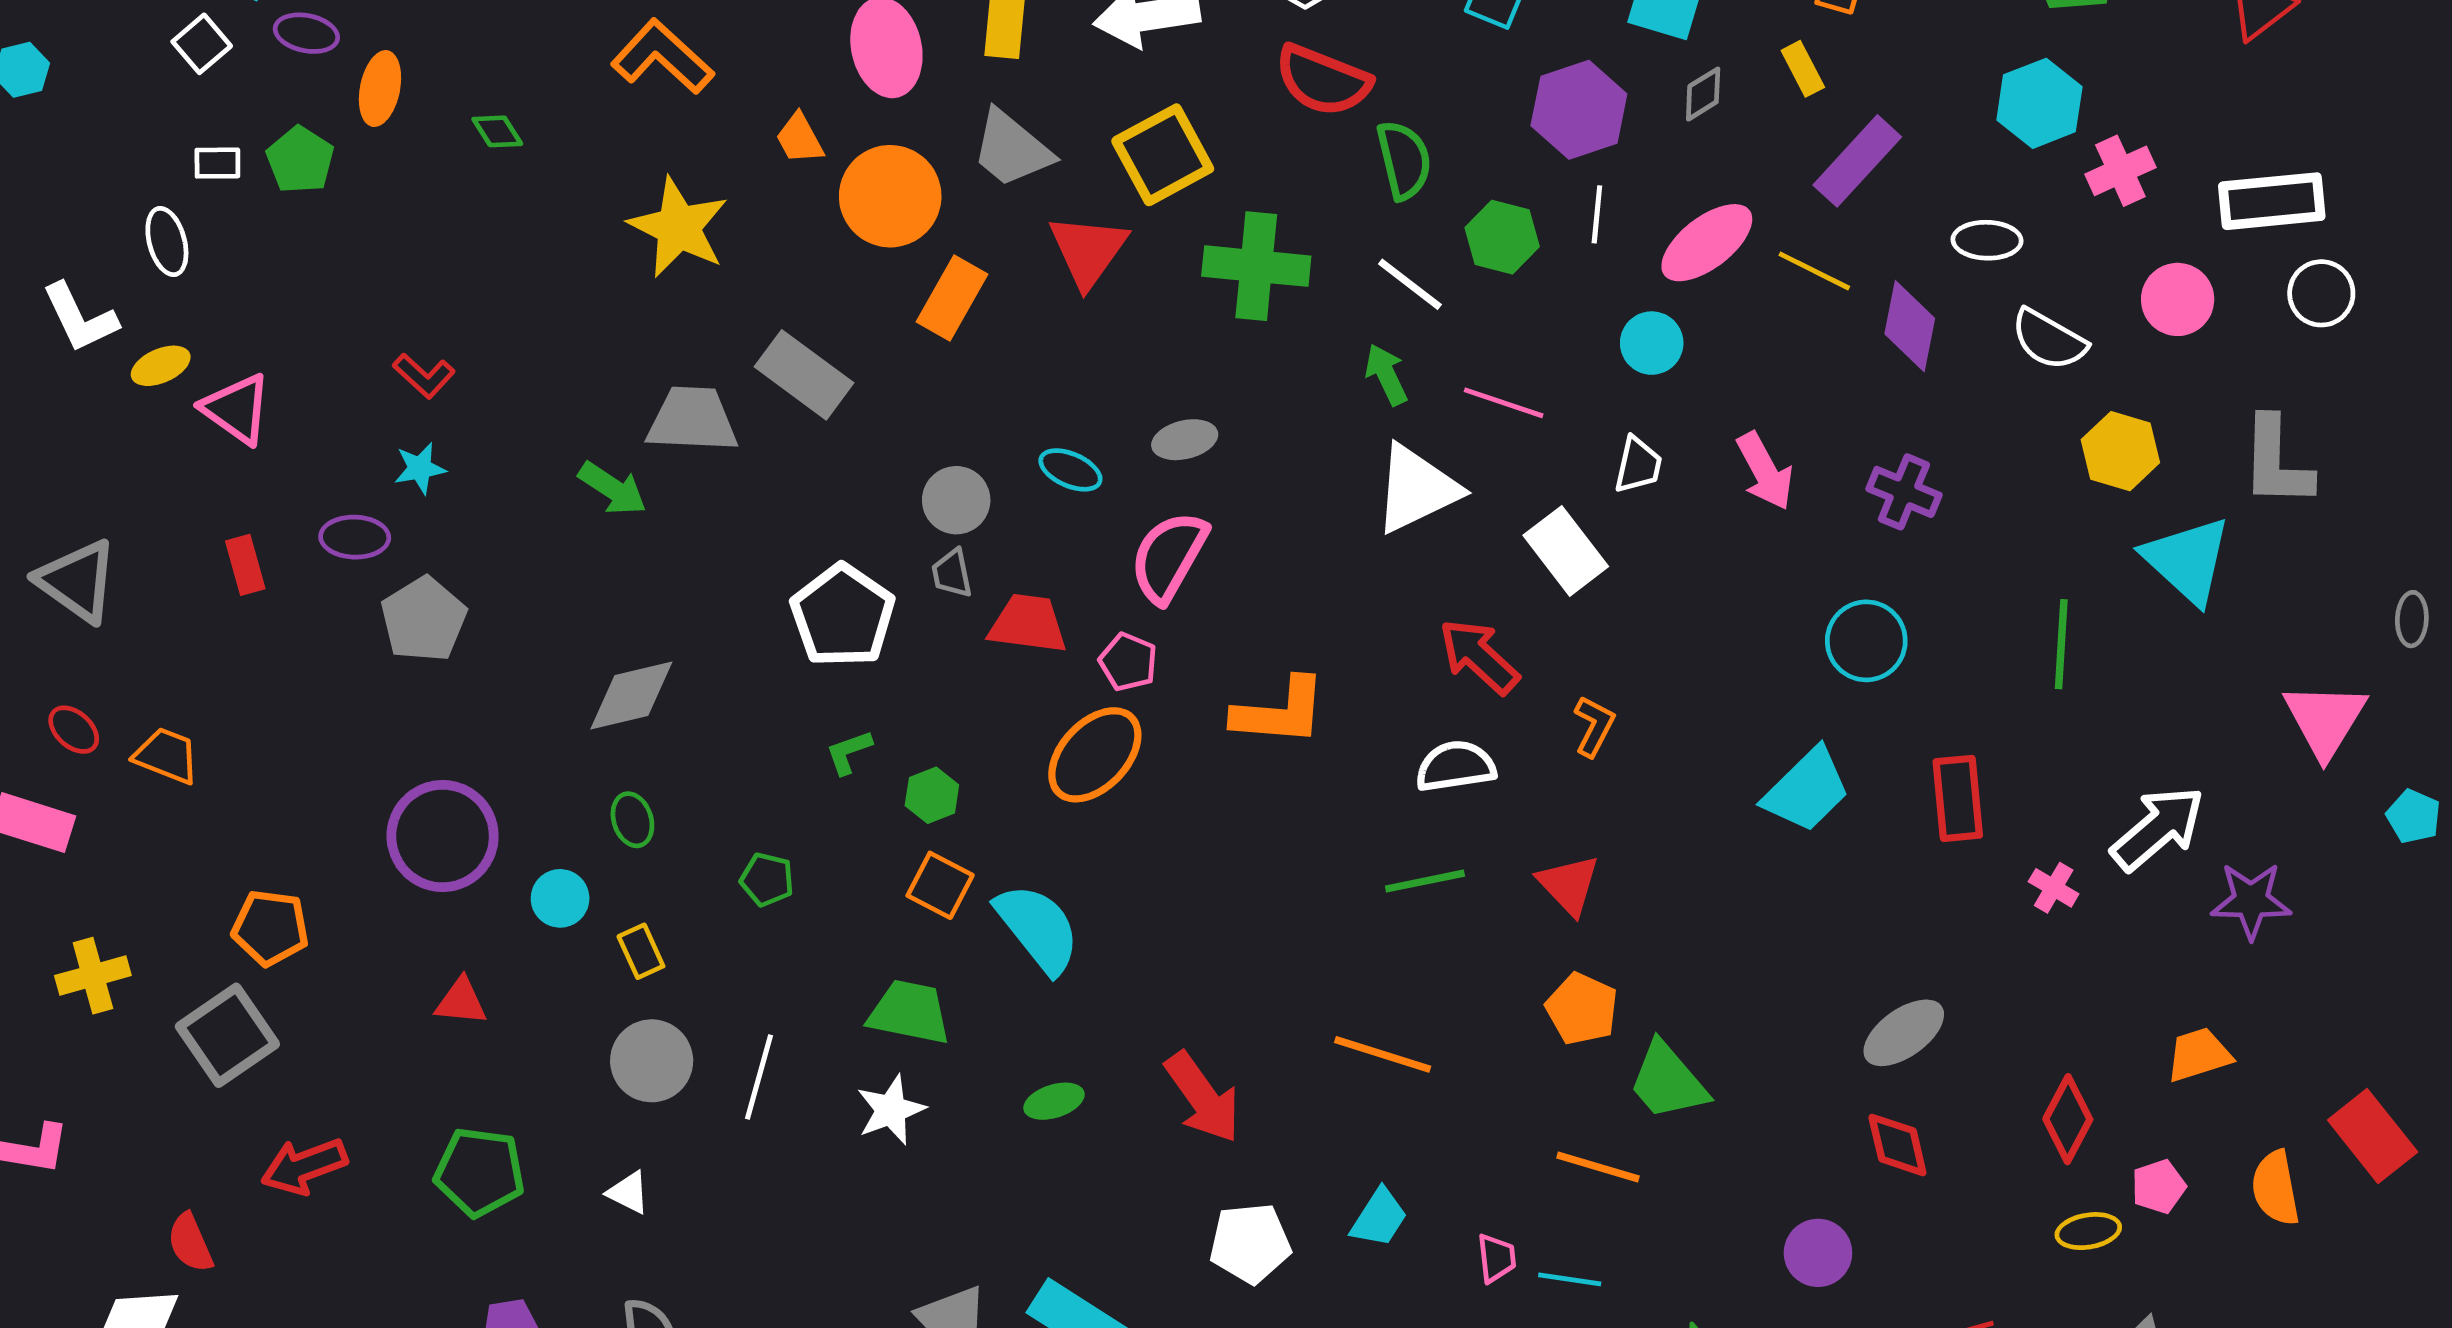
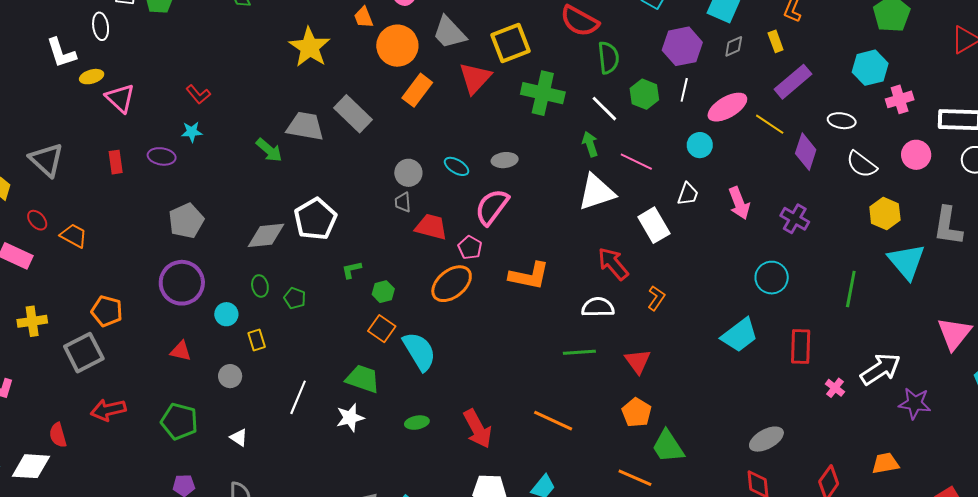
white pentagon: (843, 616) -> (315, 219), moved
gray pentagon: (424, 619) -> (186, 221), moved
green pentagon: (767, 880) -> (295, 298), moved
gray circle: (652, 1061) -> (230, 376), moved, size x0.7

